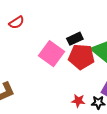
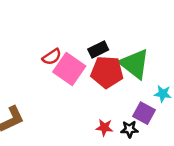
red semicircle: (16, 23) -> (52, 57), moved

